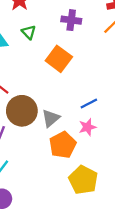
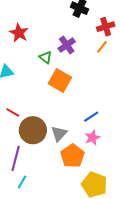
purple cross: (71, 20) -> (67, 45), turned -36
green triangle: (29, 32) -> (45, 57), moved

